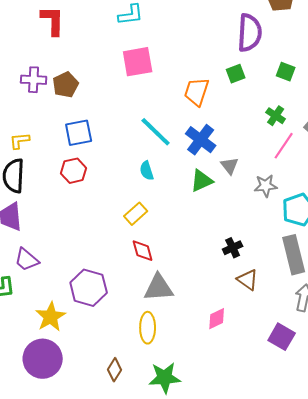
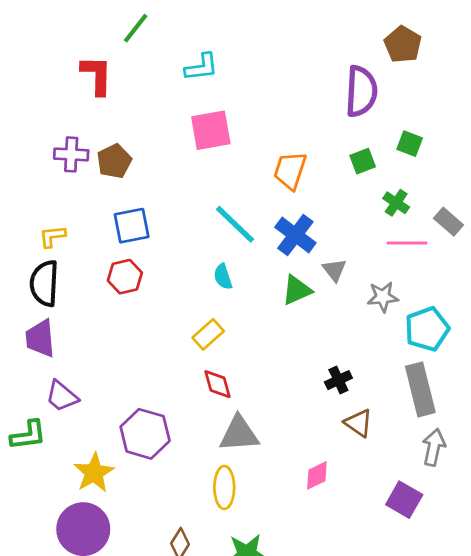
green square: (236, 74) -> (363, 161), moved
pink line: (284, 146) -> (407, 243), turned 56

